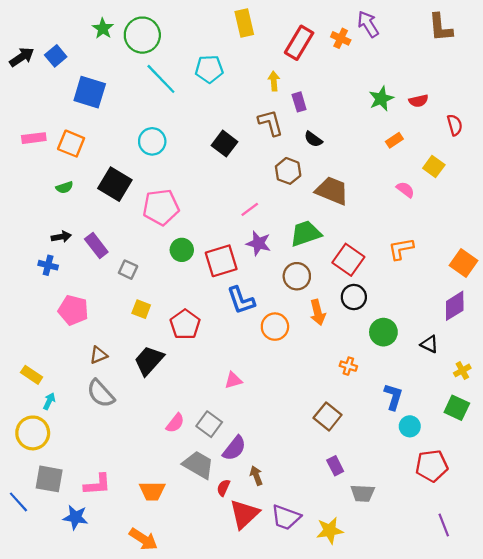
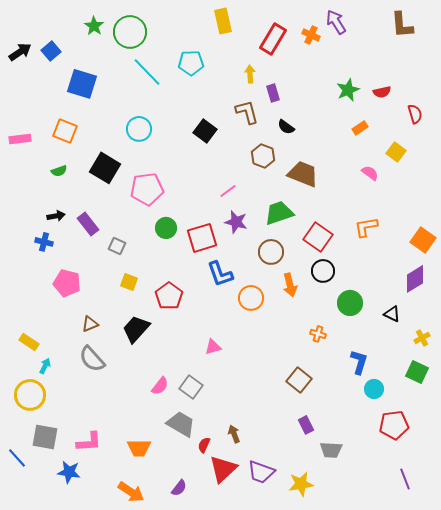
pink rectangle: (34, 138) -> (20, 139), moved
purple semicircle: (234, 448) -> (179, 488), moved, size x0.7

